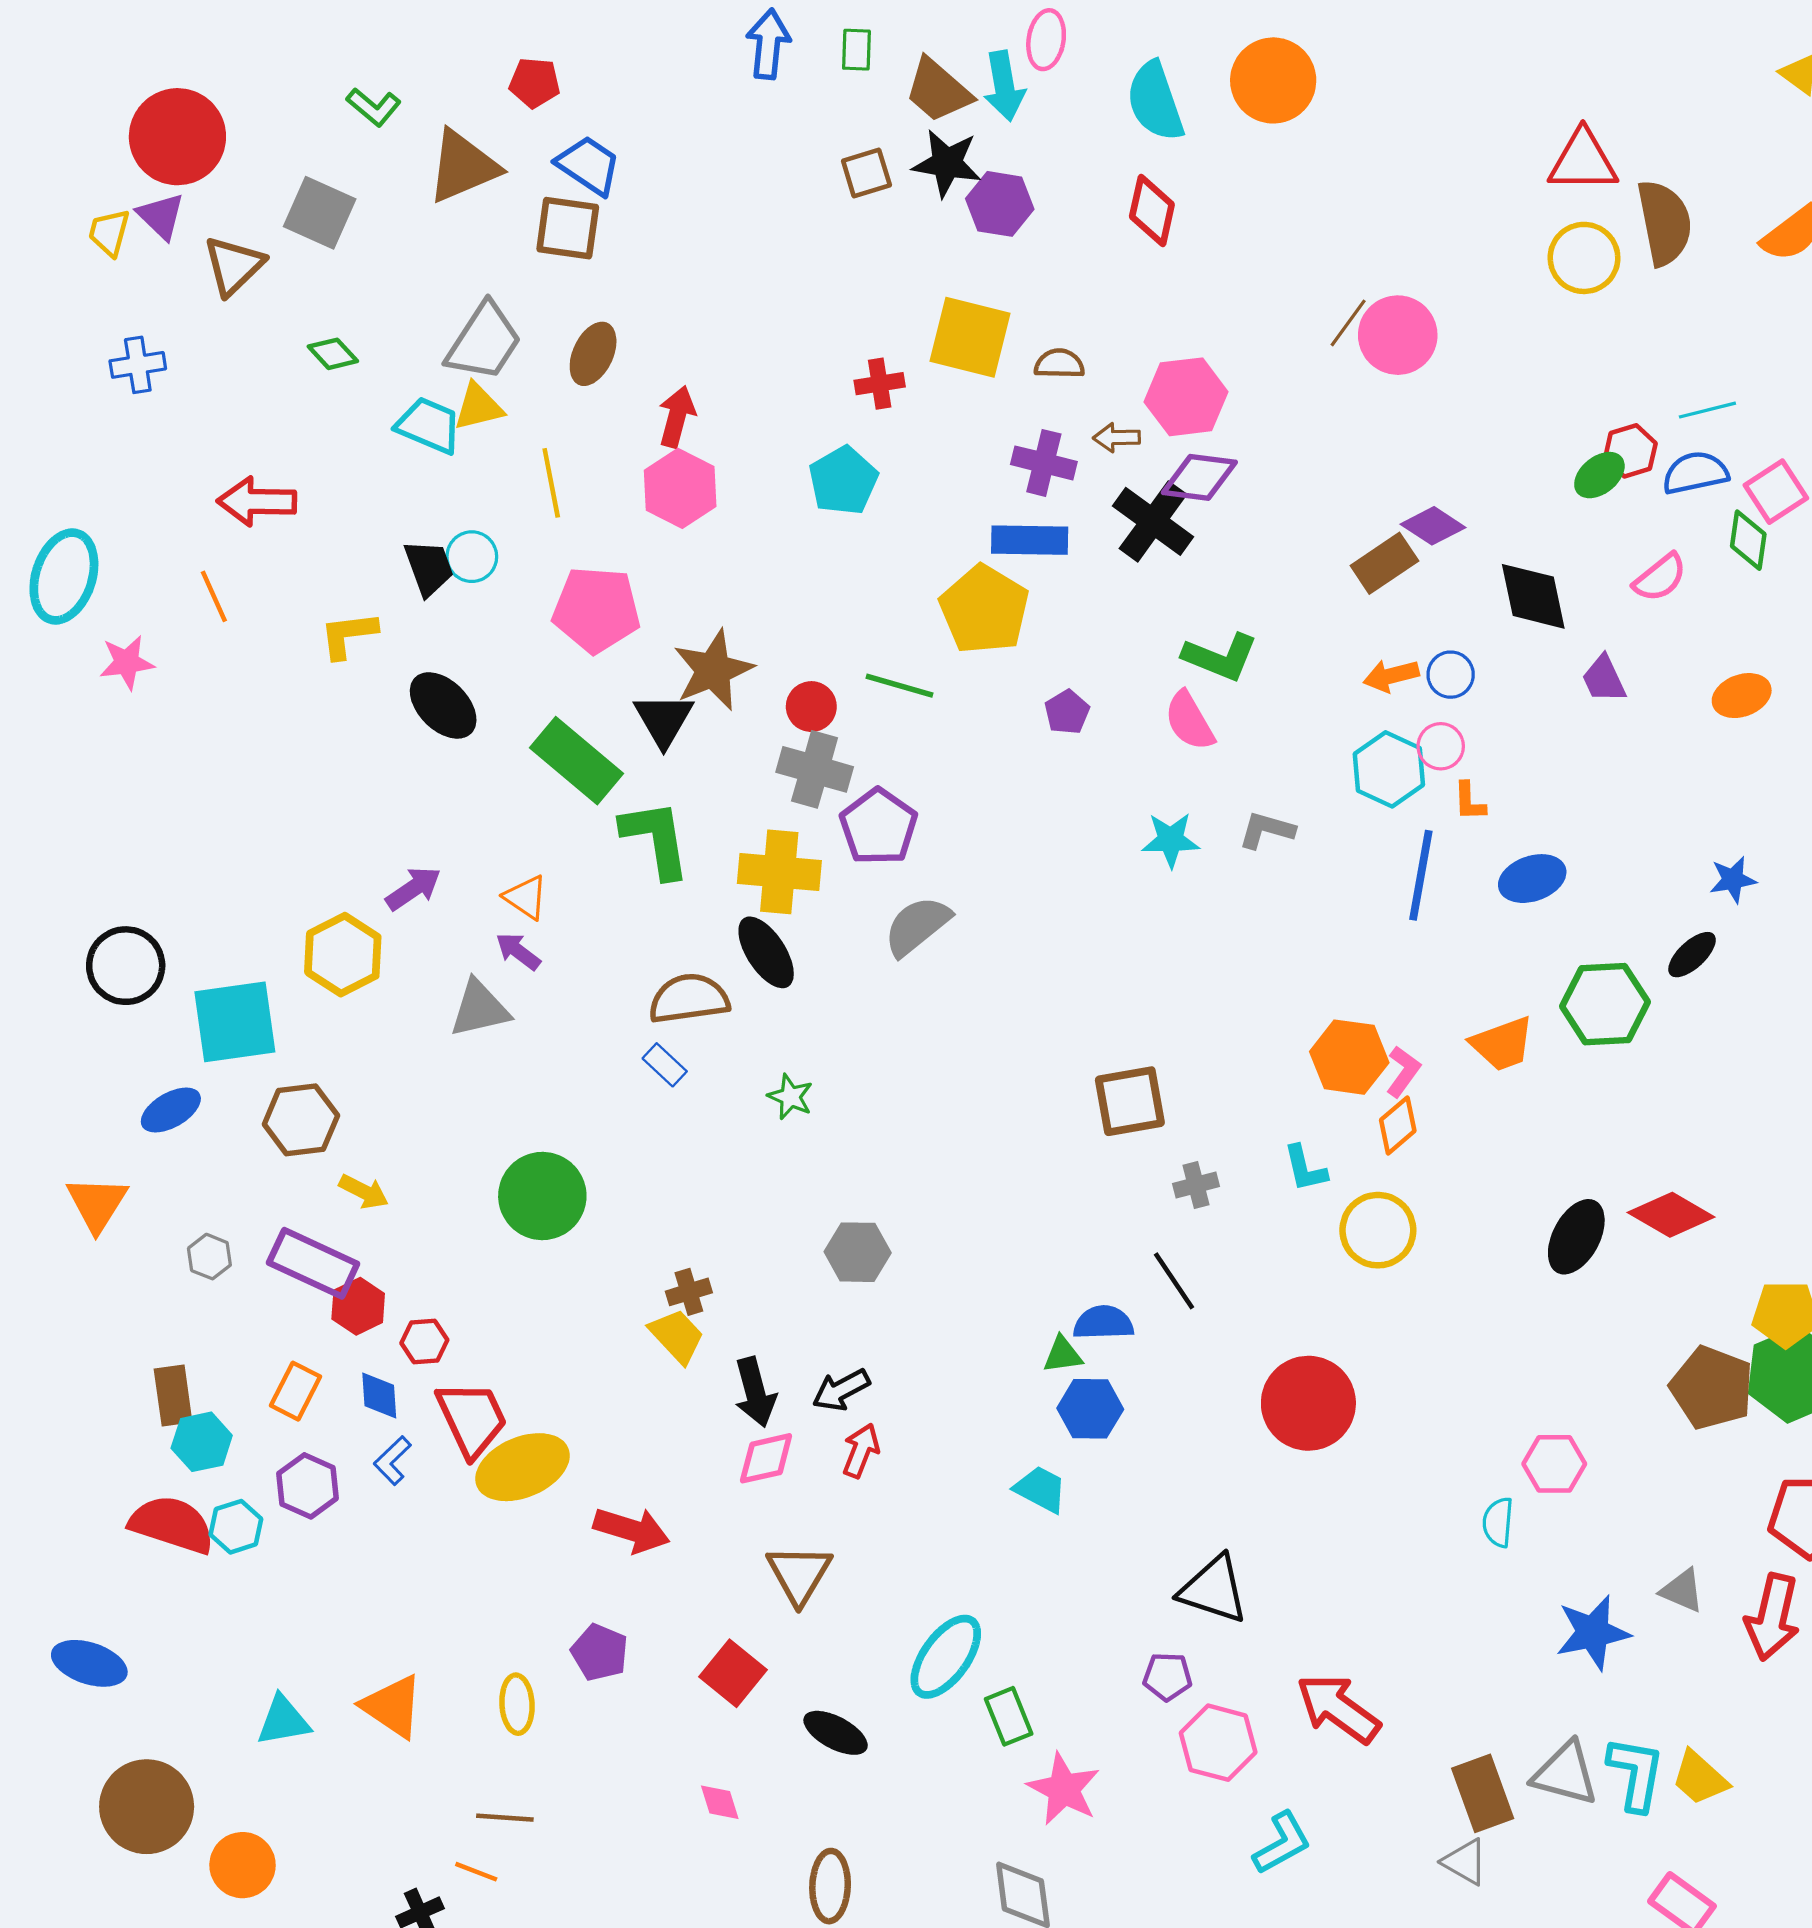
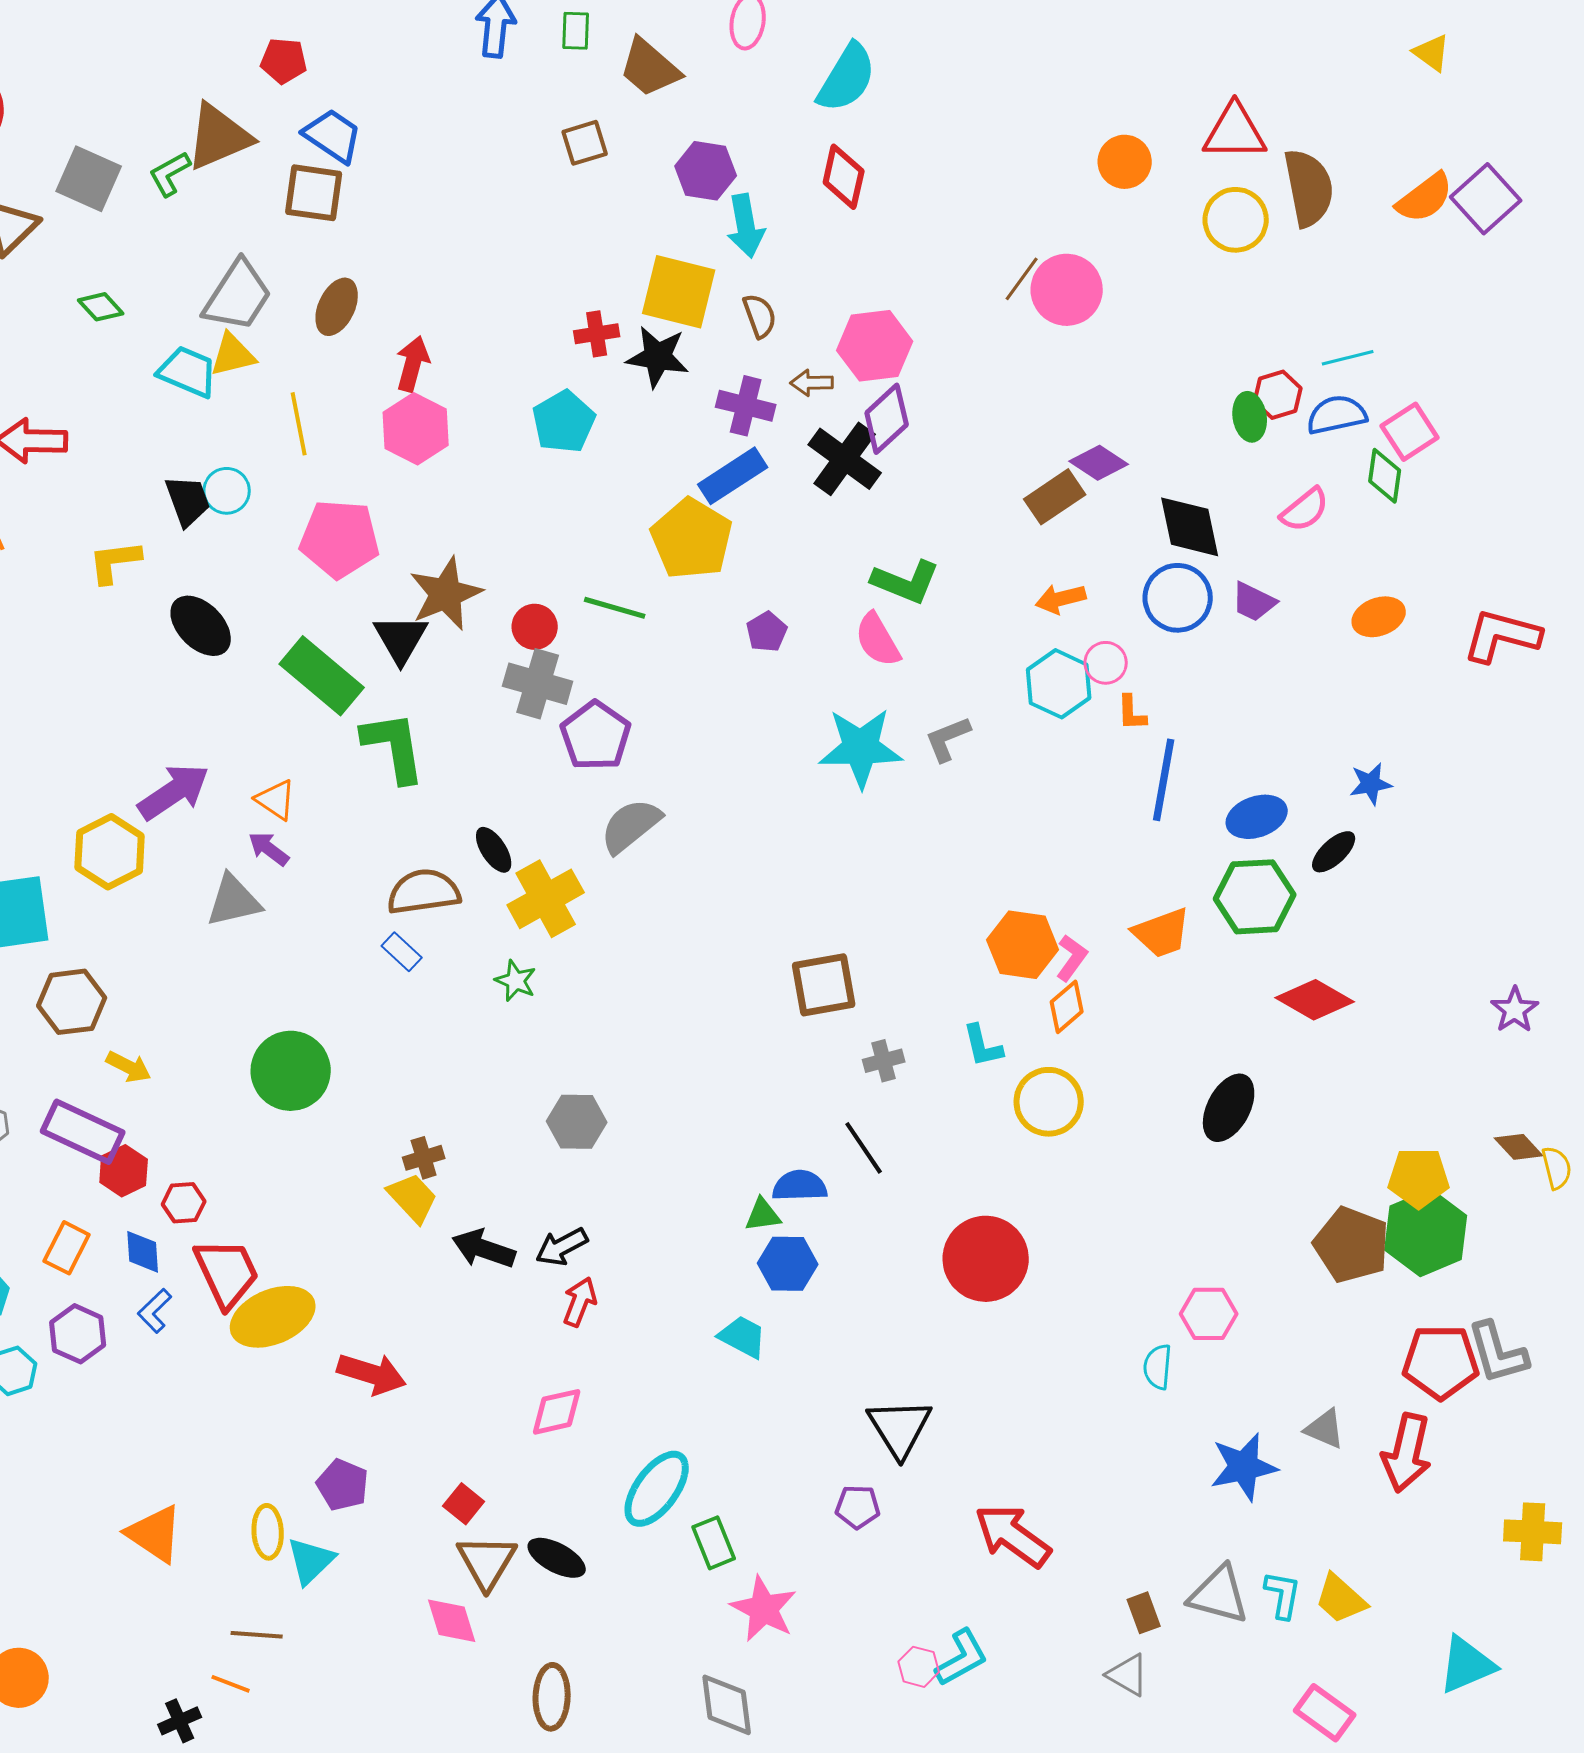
orange circle: (1273, 80) -> (1125, 162), moved, size x0.7
cyan arrow: (1004, 86) -> (746, 226), moved
cyan semicircle: (1155, 101) -> (847, 78), turned -130
green L-shape: (374, 107) -> (170, 174), moved, turned 111
black star: (947, 163) -> (658, 357), moved
brown semicircle: (1059, 364) -> (760, 316), turned 69
green ellipse: (1599, 475) -> (1250, 417), turned -60
purple diamond: (1199, 477) -> (887, 419), turned -50
blue rectangle: (1030, 540) -> (733, 476), turned -34
blue circle: (1451, 675) -> (1178, 598), moved, size x1.6
purple trapezoid: (1604, 679) -> (1254, 602), turned -39
gray L-shape: (1267, 830) -> (948, 739), turned -38
cyan star: (1171, 840) -> (861, 748), size x1.6
yellow cross: (779, 872) -> (546, 899), moved, turned -34
blue line: (1421, 875) -> (1164, 780), moved
blue ellipse: (1532, 879) -> (1257, 817), moved
purple arrow: (413, 888) -> (174, 792), size x1.4
black ellipse: (766, 952) -> (494, 850), size x0.7
red diamond: (1671, 1215) -> (1315, 1000), moved
black arrow: (755, 1392) -> (484, 1249), turned 124
pink diamond: (766, 1458) -> (557, 1412), moved
brown triangle: (799, 1574) -> (487, 1562), moved
black triangle: (1214, 1590) -> (900, 1428), turned 40
red square: (733, 1673) -> (464, 1504), size x0.7
cyan triangle: (283, 1721) -> (311, 1561), moved, turned -34
pink hexagon: (1218, 1743) -> (919, 1667), moved, size x0.6
cyan L-shape: (1636, 1774) -> (1283, 1595), size x0.7
brown rectangle: (1483, 1793) -> (1144, 1613), size x0.6
pink diamond: (720, 1802) -> (452, 1621), size x1.4

